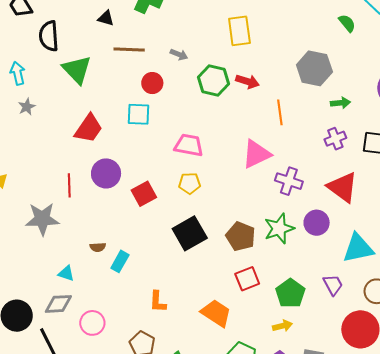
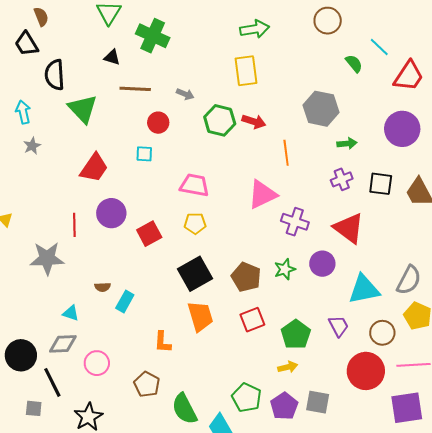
cyan square: (138, 114) -> (144, 154), size x0.7
green star: (279, 229) -> (285, 269), size x0.7
orange trapezoid: (216, 313) -> (200, 316), moved, turned 40

